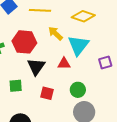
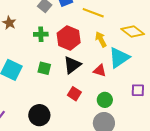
purple square: (105, 63) -> (138, 90), moved
green square: (16, 86) -> (44, 68), moved

